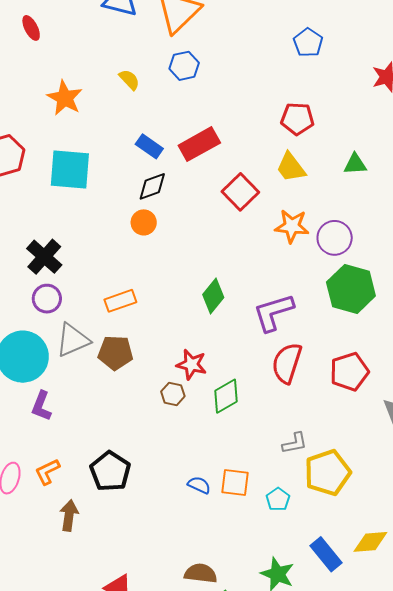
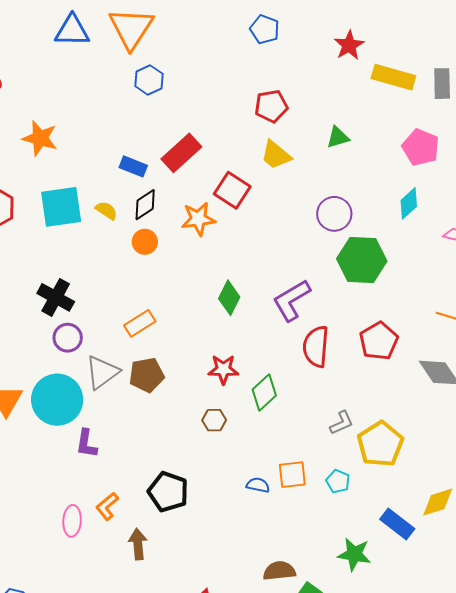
yellow semicircle: (129, 80) -> (106, 211), moved
orange star: (292, 226) -> (198, 219), moved
brown hexagon: (173, 394) -> (214, 420), moved

